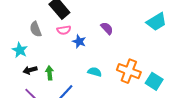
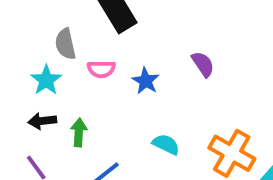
pink semicircle: (64, 30) -> (101, 69), moved
cyan star: (20, 50) -> (46, 80), moved

